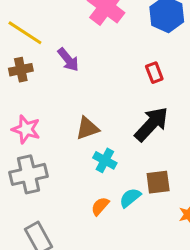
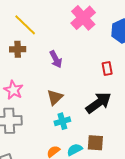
purple arrow: (68, 60) -> (56, 59), moved
brown triangle: (87, 128) -> (55, 97), turned -36
cyan cross: (105, 160) -> (62, 121), turned 35

